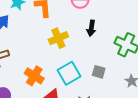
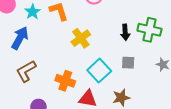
black arrow: (91, 28) -> (125, 32), moved

